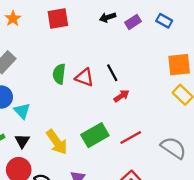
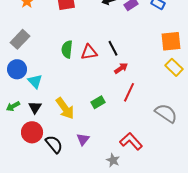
red triangle: (85, 77) -> (89, 52), turned -30
green rectangle: (95, 135) -> (98, 102), size x0.6
red line: (131, 137) -> (129, 92), moved, turned -36

